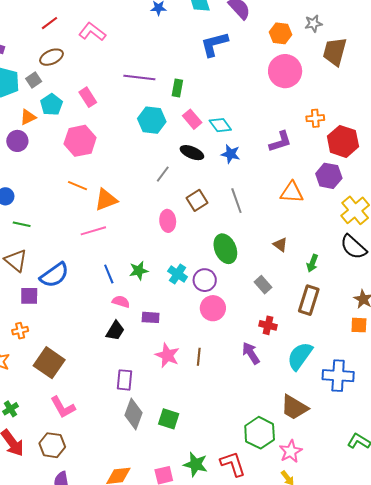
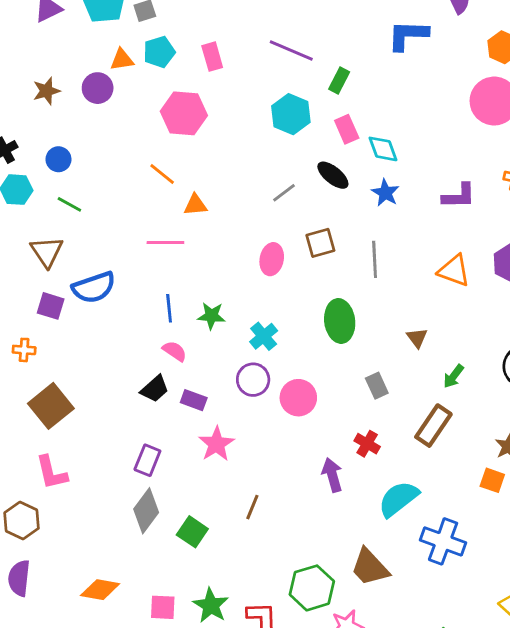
orange triangle: (106, 200) -> (195, 205), size x0.7
purple circle: (205, 280) -> (253, 380), moved
purple rectangle: (151, 317) -> (194, 400), moved
brown line: (199, 357) -> (252, 507), moved

